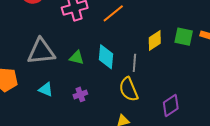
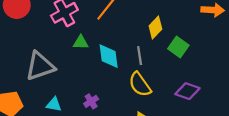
green square: (184, 37) -> (178, 47), moved, turned 36
green triangle: (77, 58) -> (81, 42), moved
purple diamond: (171, 105) -> (187, 91), turned 65

